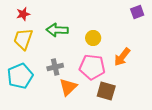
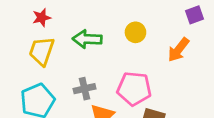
yellow circle: (93, 38) -> (135, 32), moved
orange arrow: (122, 57) -> (178, 50), moved

